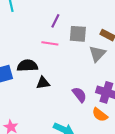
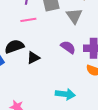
purple semicircle: (79, 95) -> (68, 47), moved

